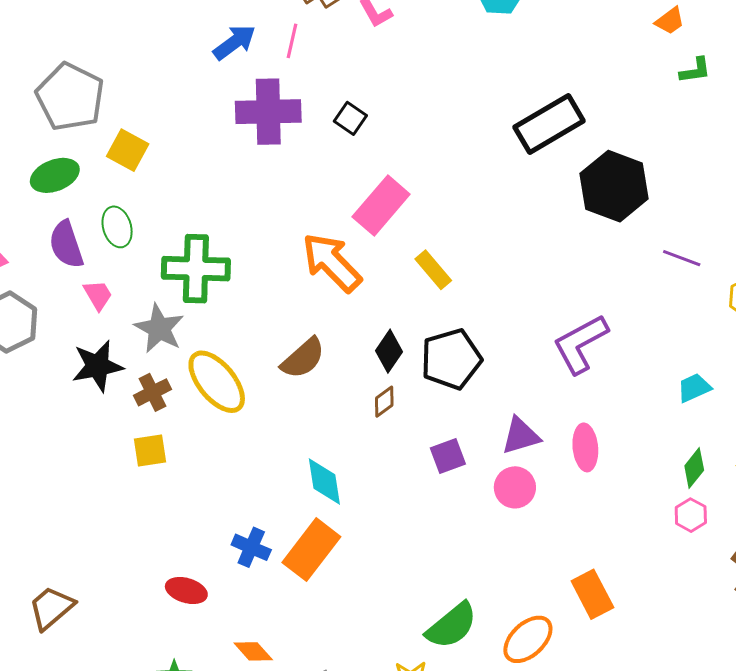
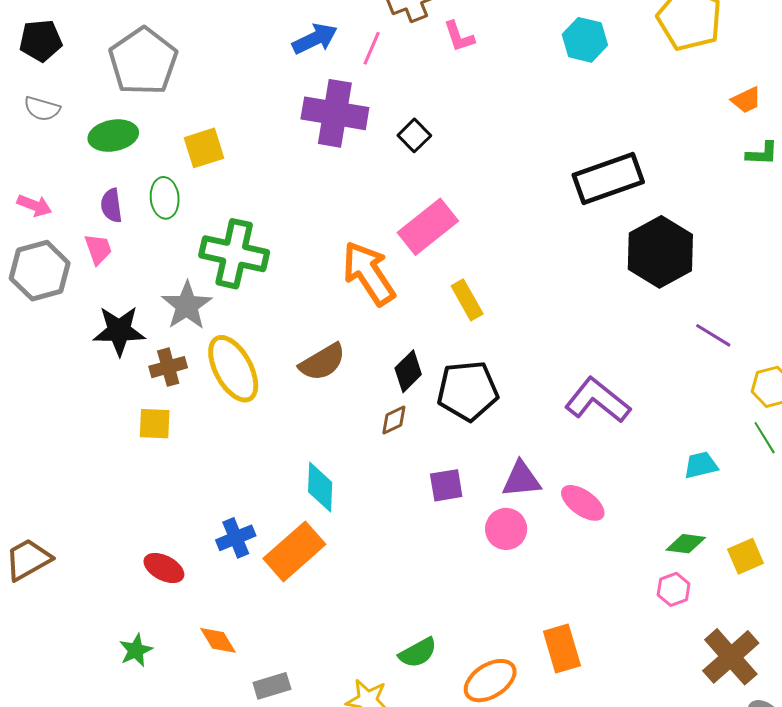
yellow square: (128, 150) -> (204, 148), moved, turned 33
purple semicircle: (66, 244) -> (111, 205), size x0.7
pink trapezoid: (98, 295) -> (98, 249), moved
purple L-shape: (580, 344) -> (597, 400), turned 56
pink ellipse: (585, 447) -> (583, 503), turned -60
green diamond: (694, 468) -> (686, 544), turned 48
blue cross: (251, 547) -> (236, 538), turned 33
green semicircle: (452, 626) -> (418, 653), size x0.7

